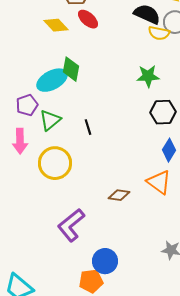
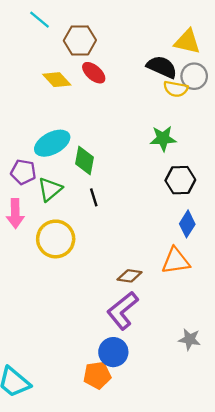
green diamond: (71, 69) -> (84, 160), moved
purple pentagon: (27, 105) -> (23, 172), turned 30
orange triangle: (159, 182) -> (176, 261), turned -44
purple L-shape: (71, 225) -> (123, 311), moved

